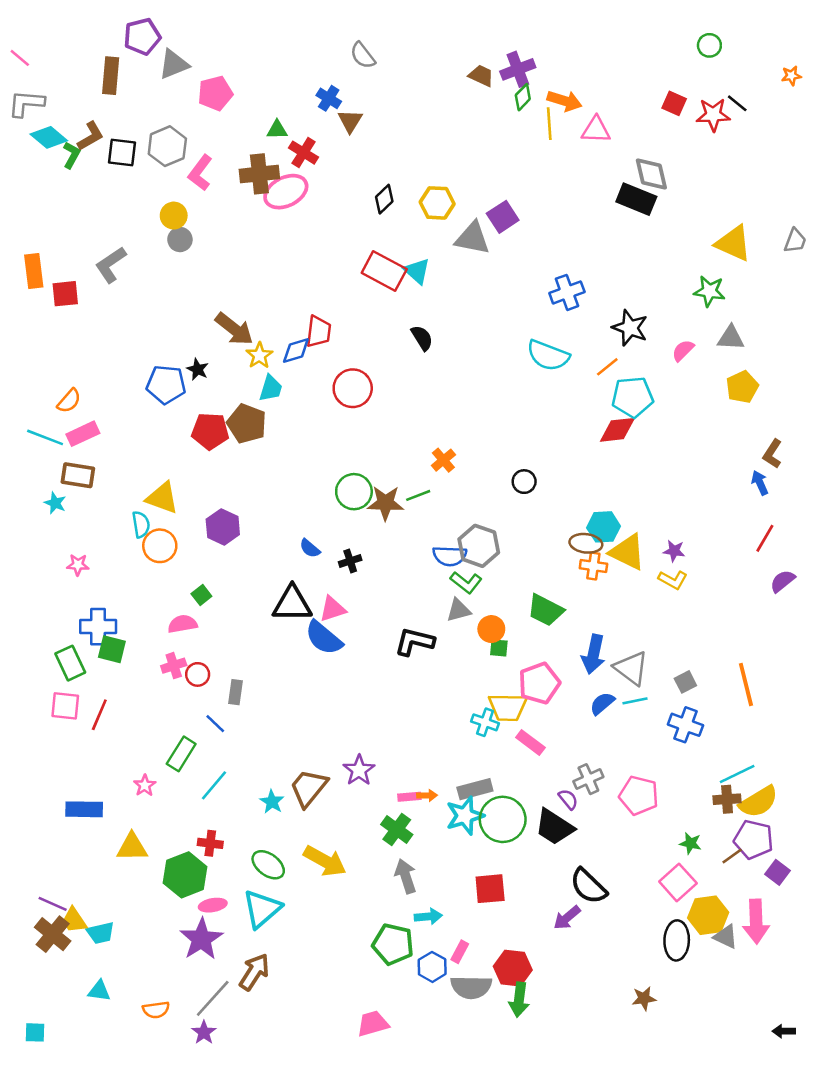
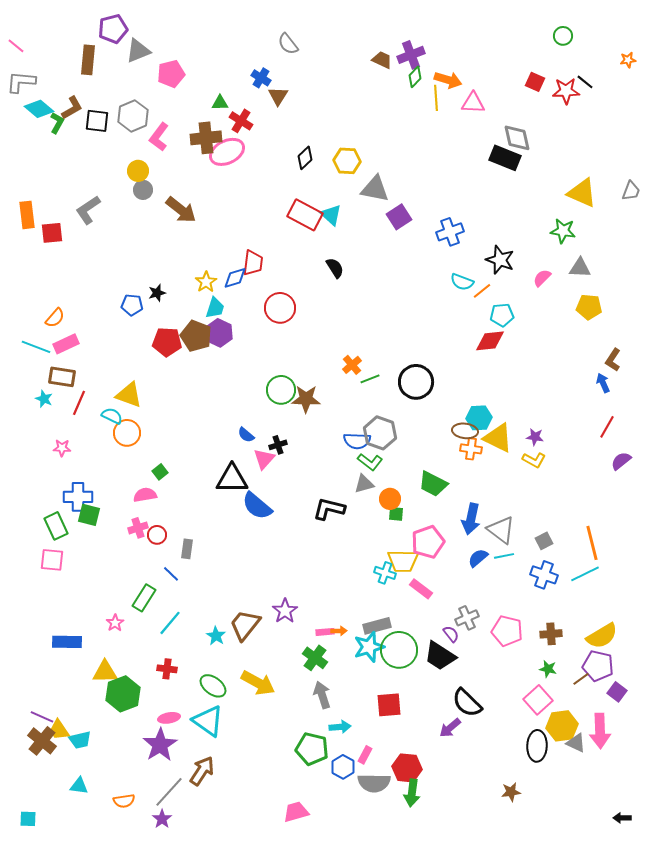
purple square: (503, 217) -> (399, 217), moved
brown arrow: (234, 329) -> (181, 210), moved
cyan semicircle: (548, 355) -> (462, 282), moved, size x0.7
black star: (198, 369) -> (157, 293), turned 30
blue pentagon: (166, 384) -> (132, 305), size x0.7
yellow pentagon: (742, 387) -> (589, 307), turned 30
cyan pentagon: (633, 397) -> (502, 315), size x0.7
black circle: (524, 482) -> (416, 382), size x1.8
green line: (418, 495) -> (370, 379), moved
cyan semicircle: (141, 524) -> (112, 416), turned -55
purple hexagon: (223, 527) -> (219, 333), moved
pink triangle: (332, 609) -> (264, 459), moved, turned -30
red line: (99, 715) -> (79, 403), moved
cyan line: (737, 774) -> (585, 574), moved
brown cross: (727, 799) -> (551, 634), moved
green hexagon: (185, 875) -> (123, 694), moved
cyan triangle: (262, 909) -> (208, 721), turned -44

